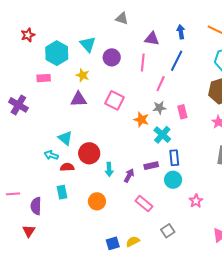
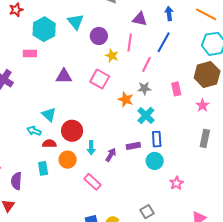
yellow star: (83, 75) -> (112, 56), moved
pink rectangle: (182, 112) -> (176, 89), moved
orange circle: (97, 201) -> (68, 160), moved
pink rectangle: (144, 204) -> (92, 182), moved

